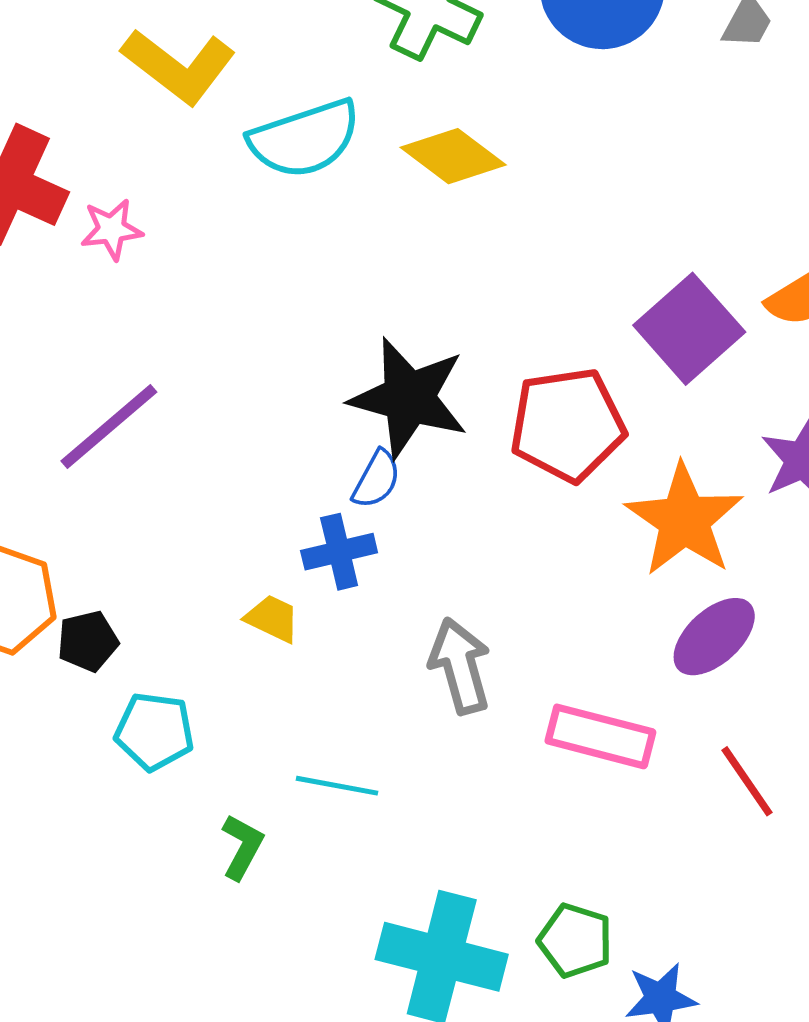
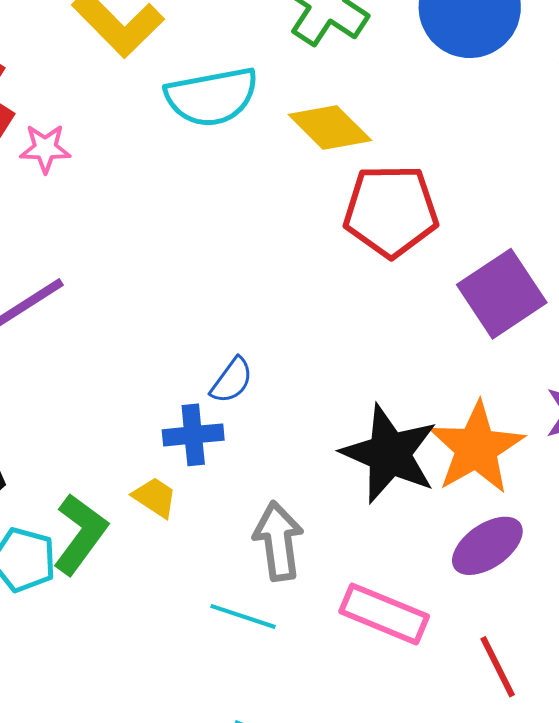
black star: (409, 398) -> (389, 454), moved
red pentagon: (567, 425) -> (391, 211), moved
yellow trapezoid: (272, 618) -> (155, 497), moved
cyan line: (337, 786) -> (243, 616), moved
green L-shape: (242, 847) -> (80, 534), moved, size x1.5

